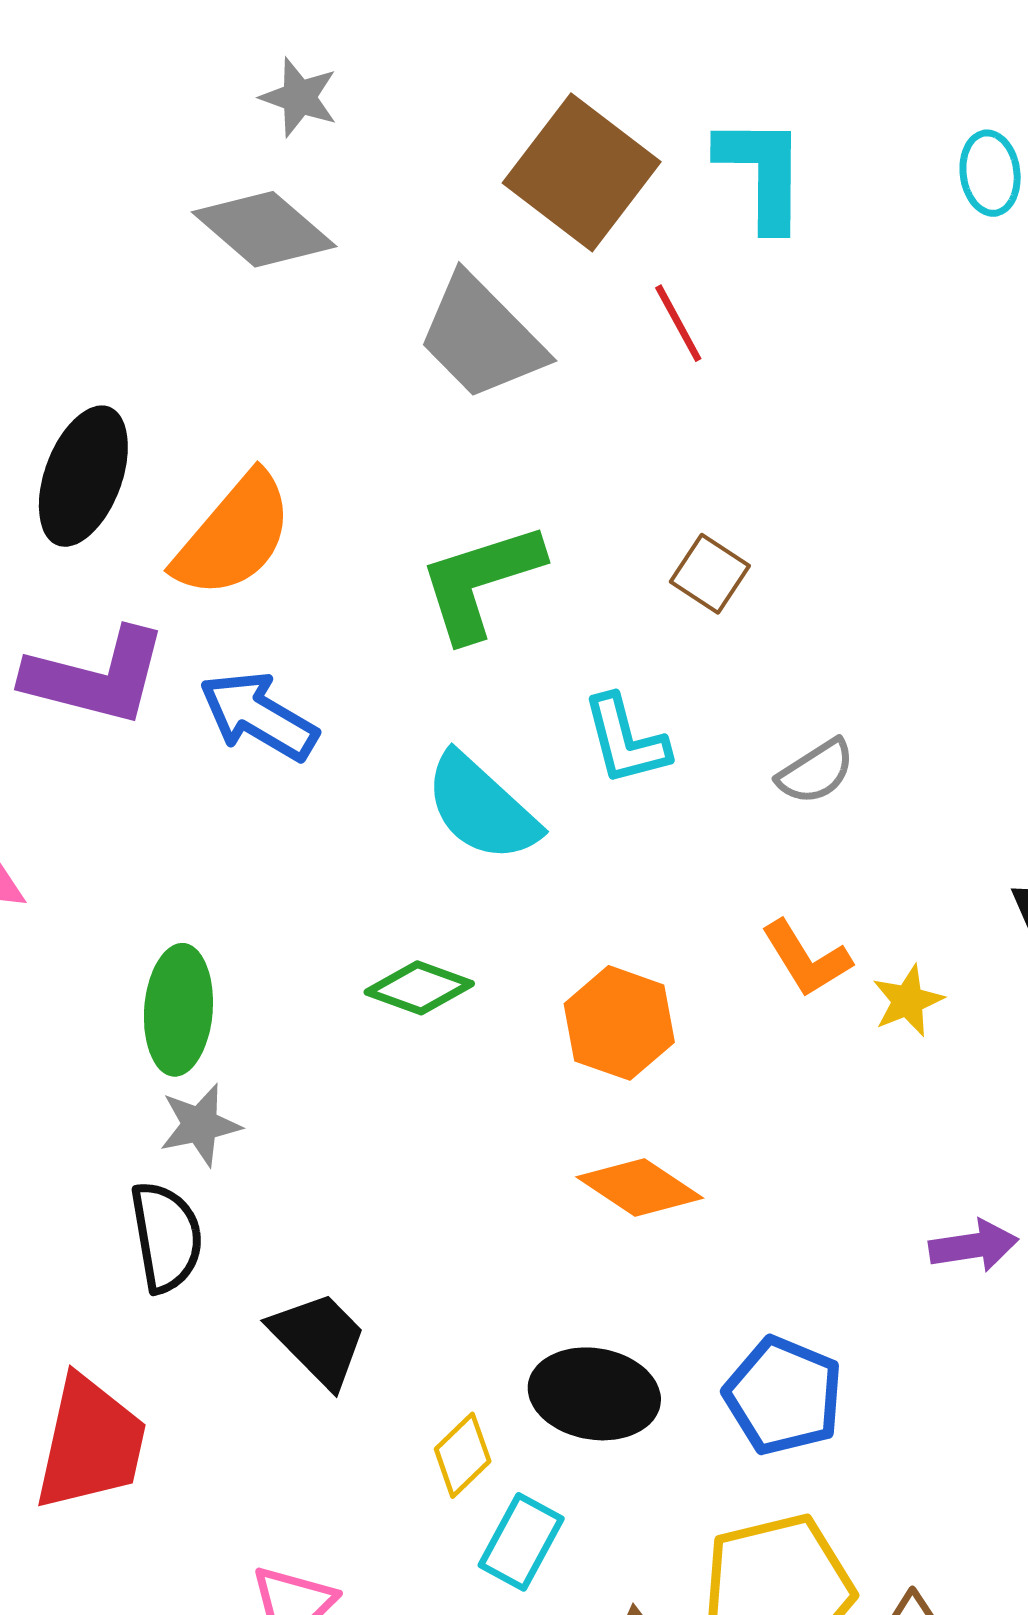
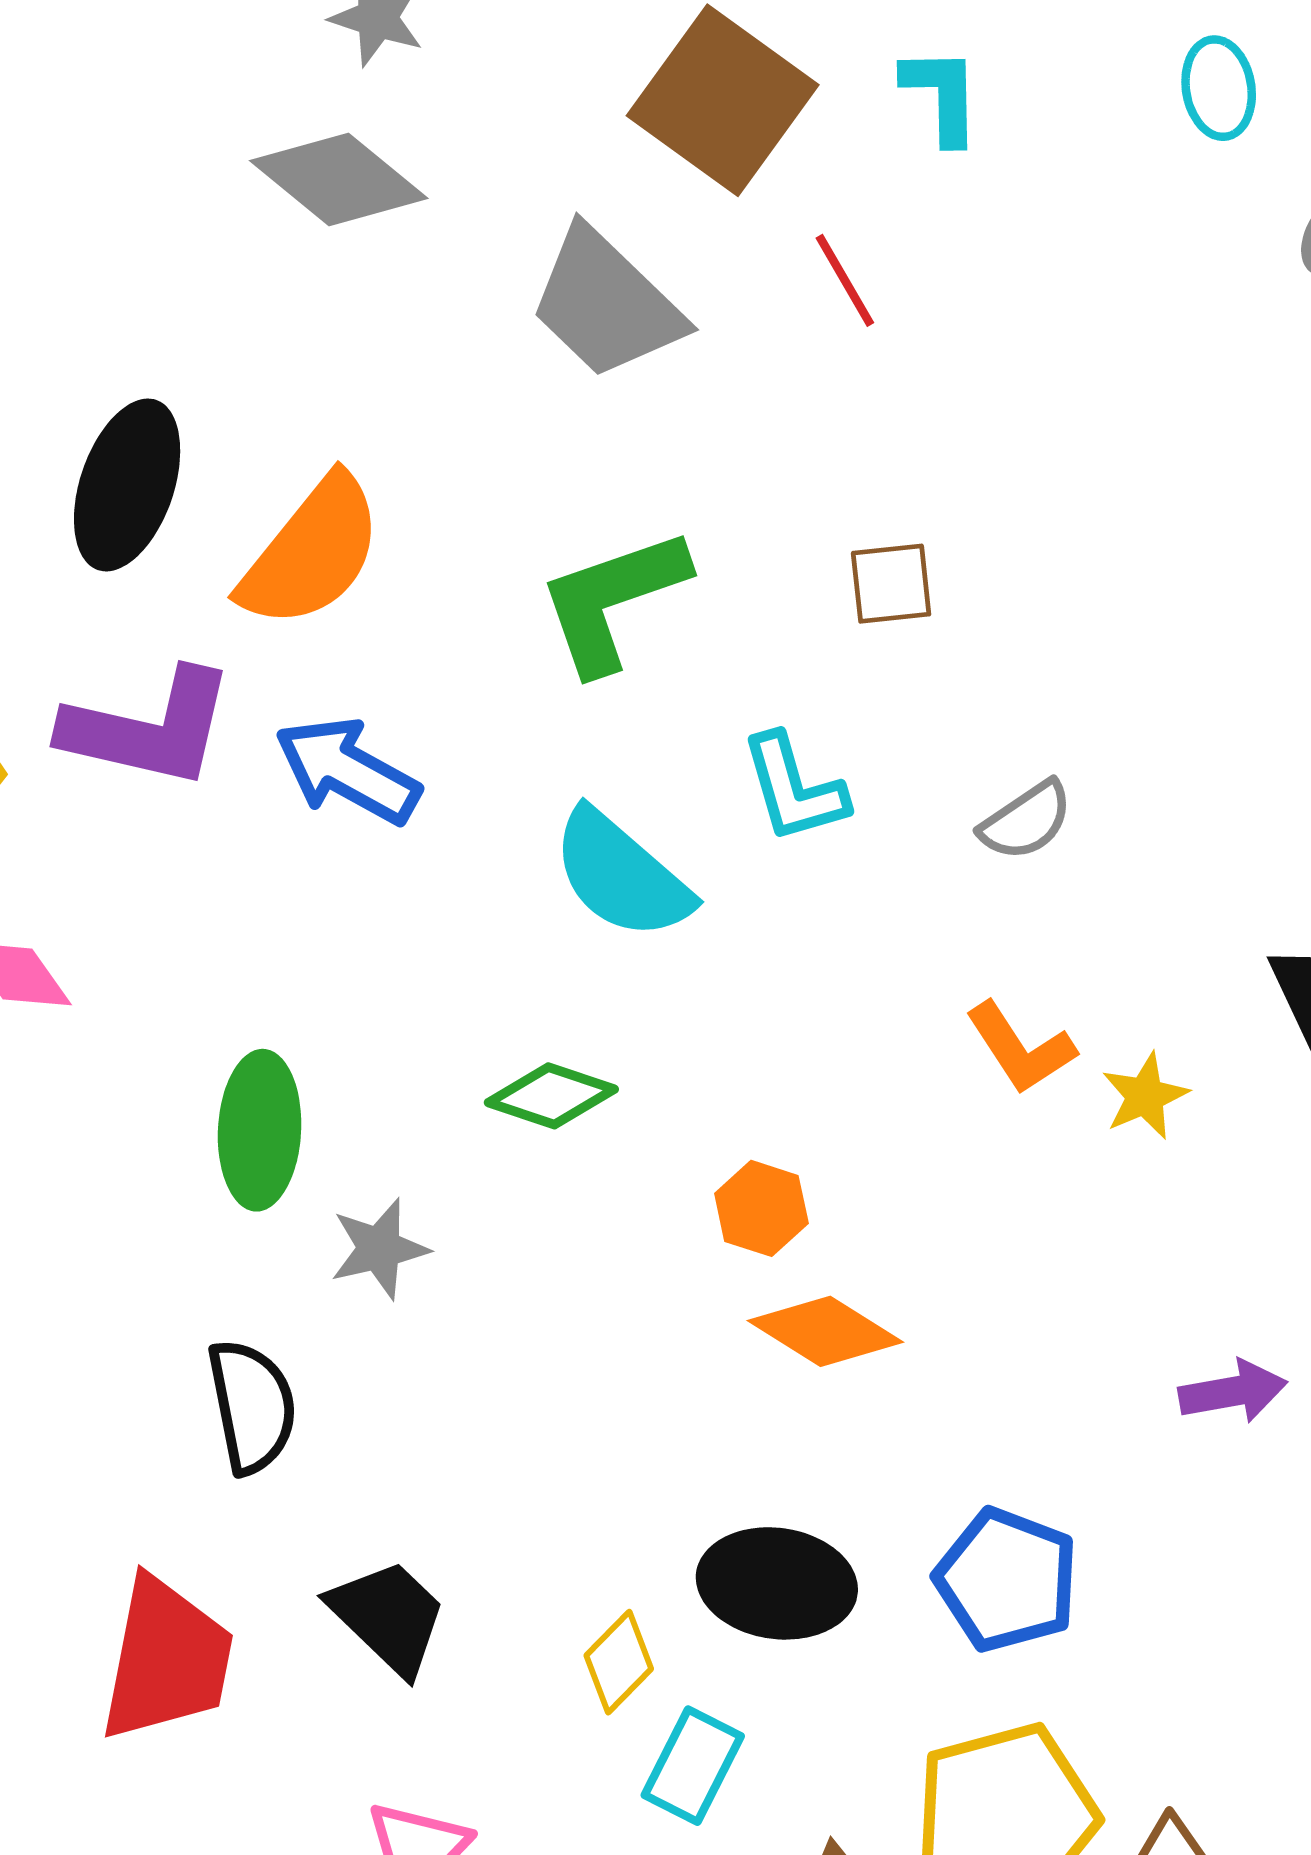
cyan L-shape: (762, 173) -> (942, 95), size x0.7
brown square: (710, 574) -> (891, 584), turned -38
orange hexagon: (619, 1023) -> (761, 1208), moved, size x0.7
gray star: (200, 1125) -> (379, 1249), moved
black trapezoid: (319, 1339) -> (388, 1617), moved

